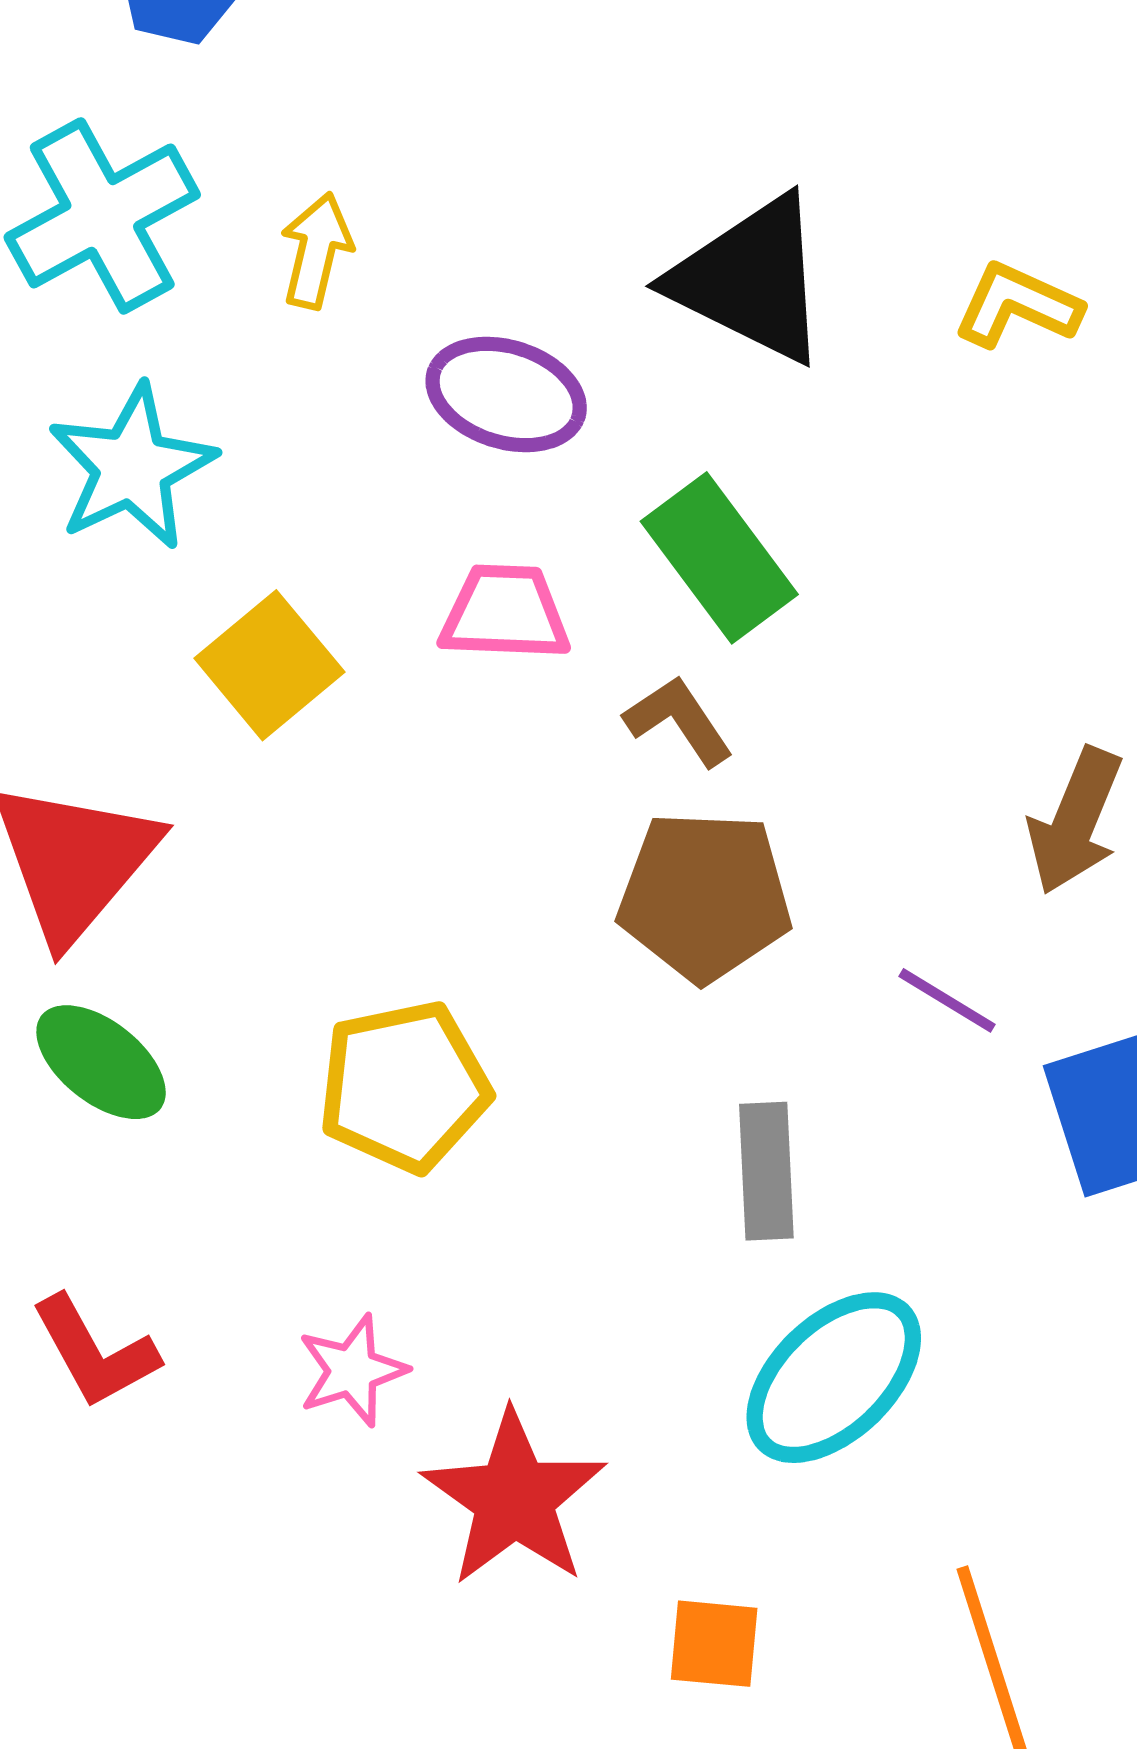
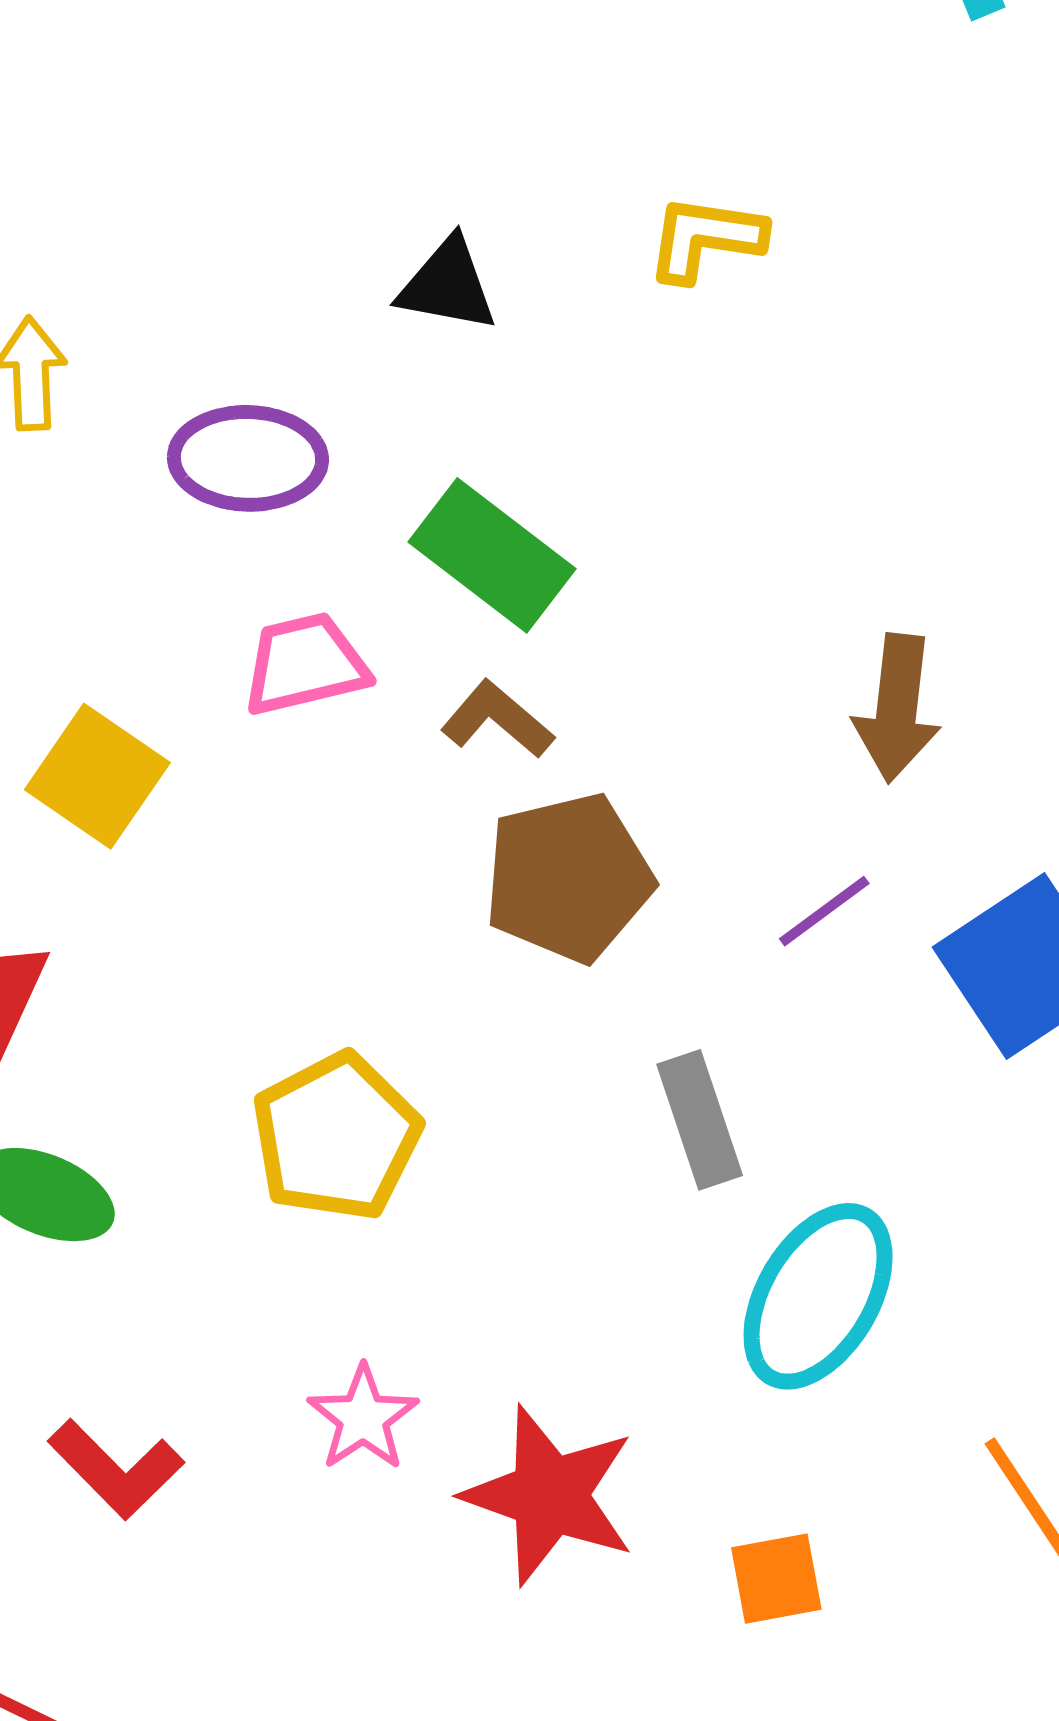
black triangle: (751, 279) -> (448, 285), size x0.6
purple line: (947, 1000) -> (824, 911), turned -52

